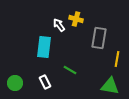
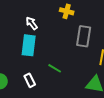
yellow cross: (76, 19) -> (67, 11), moved
white arrow: (59, 25) -> (32, 23), moved

